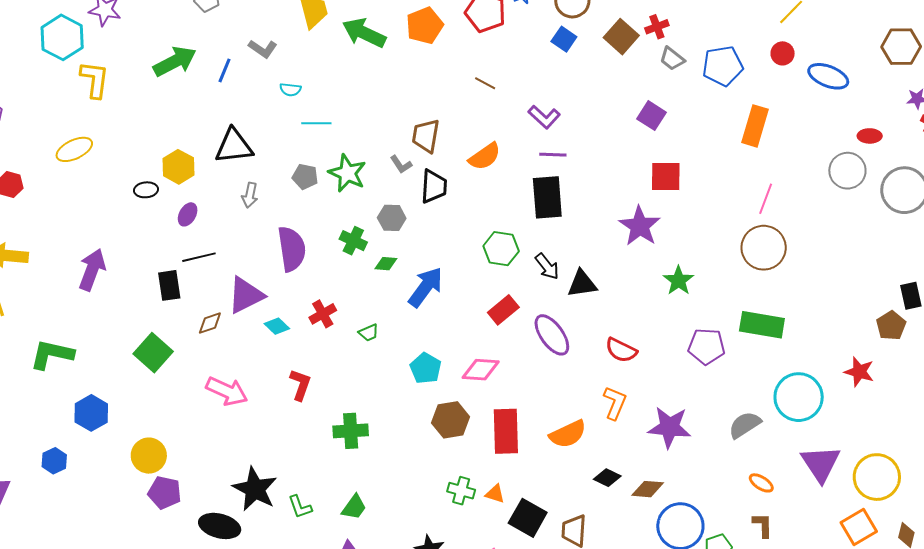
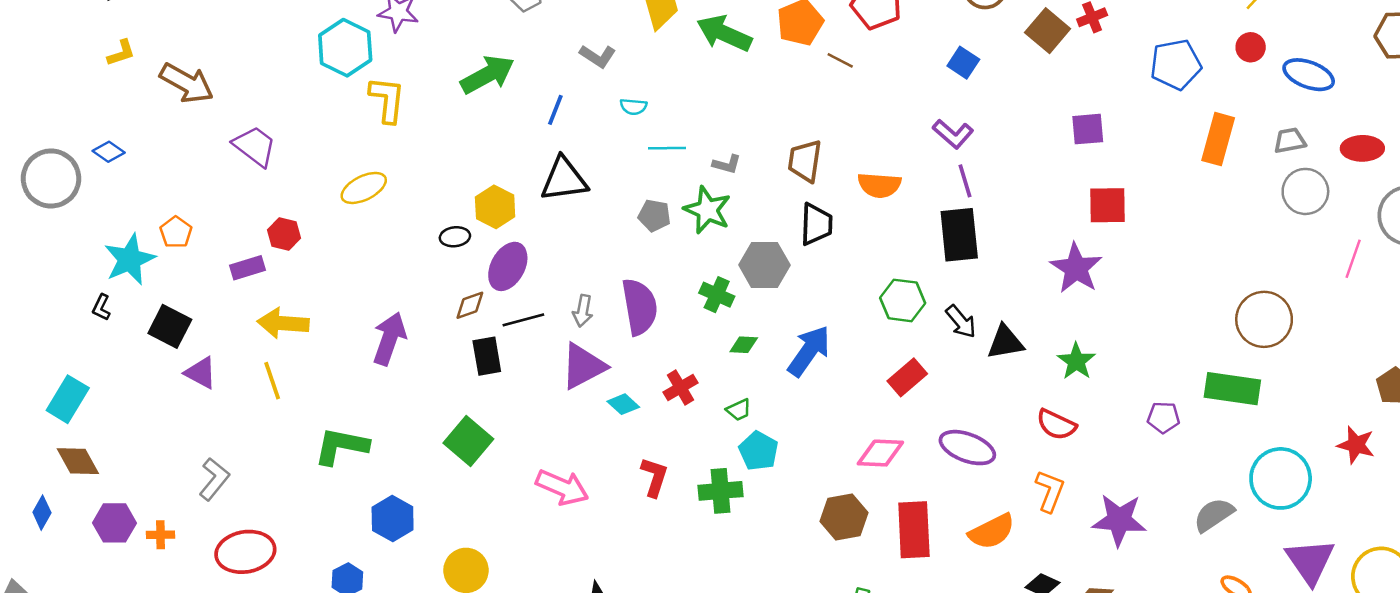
blue square: (564, 39) -> (963, 63), moved
gray trapezoid: (672, 59) -> (1290, 141), moved, turned 132
blue line: (224, 70) -> (555, 110), moved
brown line: (485, 83) -> (840, 60), moved
purple square: (651, 116) -> (1088, 129), turned -36
red ellipse: (870, 136) -> (1362, 148), size x1.4
purple line: (553, 155) -> (965, 181), turned 72
orange semicircle: (485, 156) -> (879, 185), turned 40
gray L-shape: (401, 164) -> (727, 164), moved, turned -40
gray circle: (847, 171) -> (1305, 191), moved
gray arrow: (250, 195) -> (583, 311), moved
pink line: (766, 199) -> (1353, 259), moved
purple ellipse: (188, 214) -> (508, 266), size x1.6
gray hexagon: (392, 218) -> (764, 265), size x1.4
brown circle: (764, 248) -> (1264, 319), moved
green diamond: (386, 264) -> (744, 345), moved
green star: (678, 281) -> (1076, 361), moved
brown diamond: (210, 323) -> (470, 305), moved
purple ellipse: (552, 335) -> (967, 448), moved, turned -33
purple pentagon: (706, 346) -> (1163, 417), size x0.7
cyan pentagon: (426, 368) -> (759, 451), moved
green cross: (351, 431) -> (721, 491), moved

